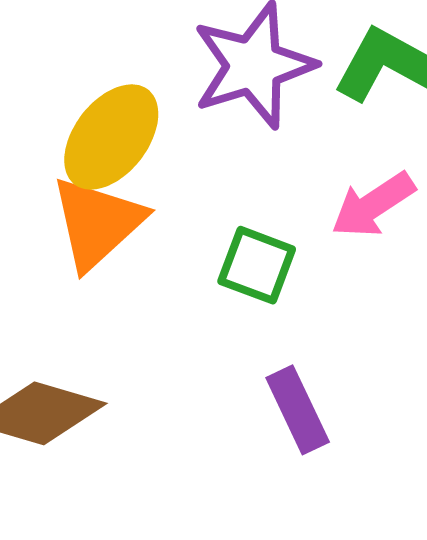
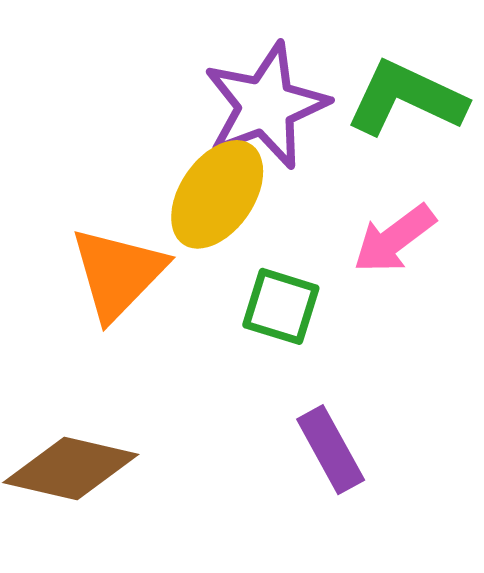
yellow ellipse: (111, 137) -> (217, 194), moved

